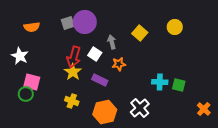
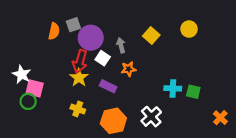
purple circle: (85, 22) -> (91, 38), moved
orange semicircle: (32, 27) -> (54, 31), moved, turned -70
white star: (20, 56) -> (22, 74), moved

